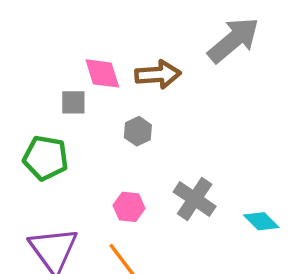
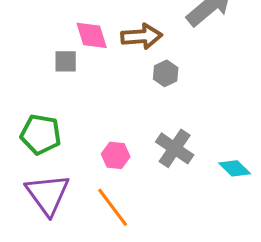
gray hexagon: (138, 131) -> (166, 73), moved
green pentagon: (46, 158) -> (41, 134), moved

